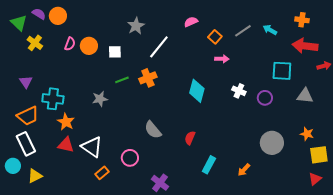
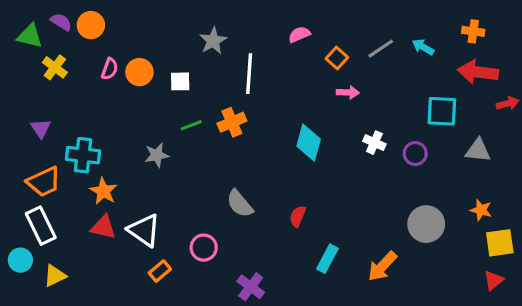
green triangle: (19, 23) -> (30, 36), turned -30
white line: (159, 47) -> (249, 74), turned -35
orange arrow: (244, 170) -> (382, 266), size x1.5

